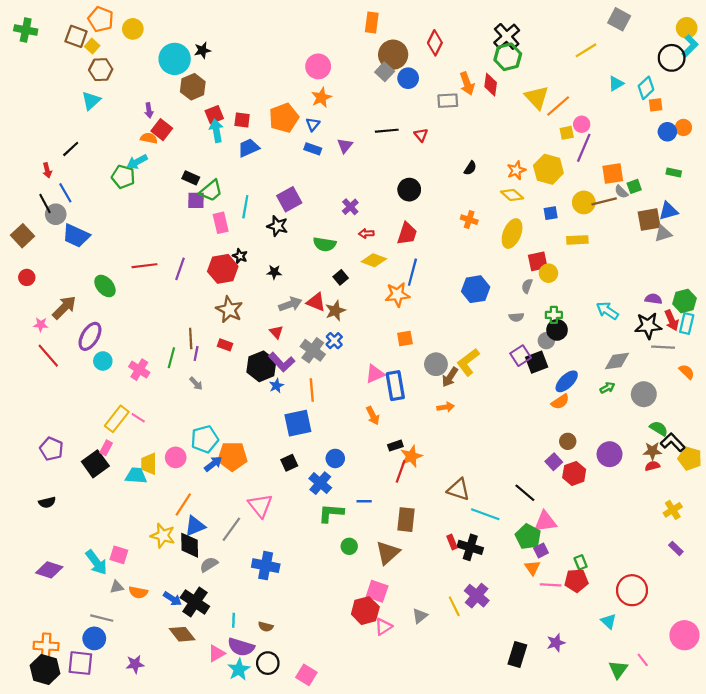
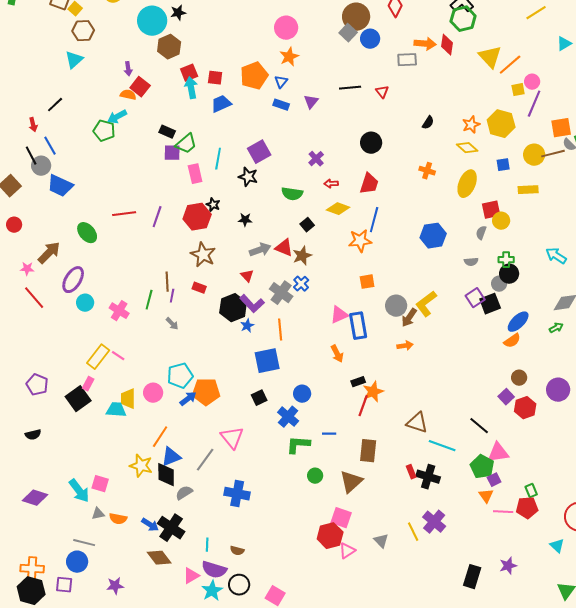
orange arrow: (467, 84) -> (425, 44), turned -65
gray triangle: (420, 616) -> (381, 541), turned -35
purple square: (80, 663) -> (64, 585), size x0.7

